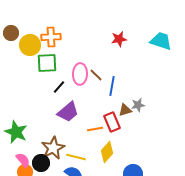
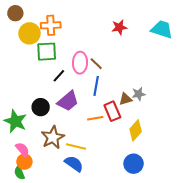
brown circle: (11, 33) -> (15, 13), moved
blue line: (112, 86) -> (96, 86), moved
yellow diamond: (107, 152) -> (136, 130), moved
black circle: (41, 163) -> (41, 107), moved

